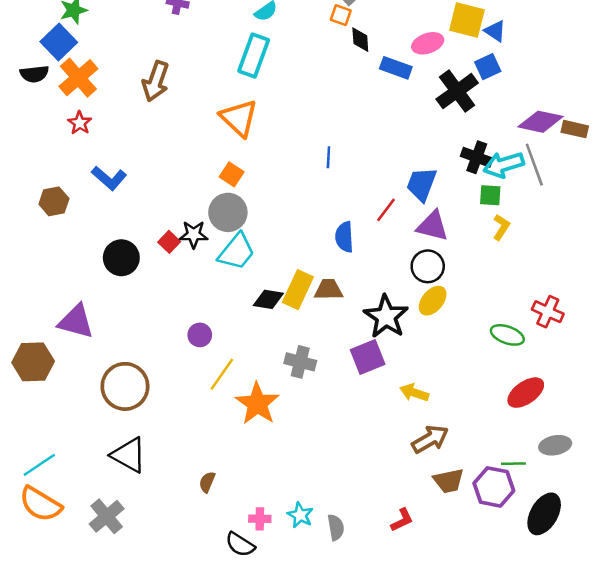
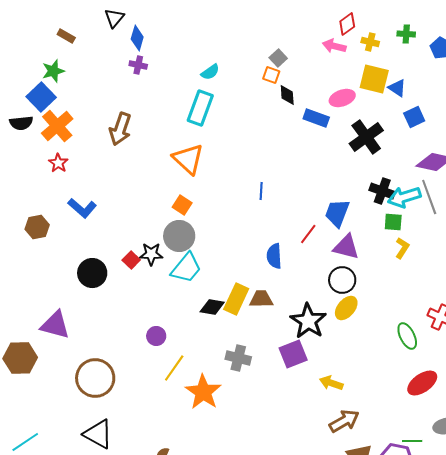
blue square: (488, 67) -> (414, 117), moved
green ellipse: (507, 335) -> (407, 336), turned 44

